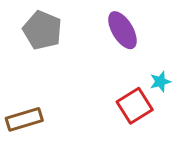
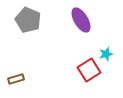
brown rectangle: (24, 119) -> (16, 79), size x0.7

